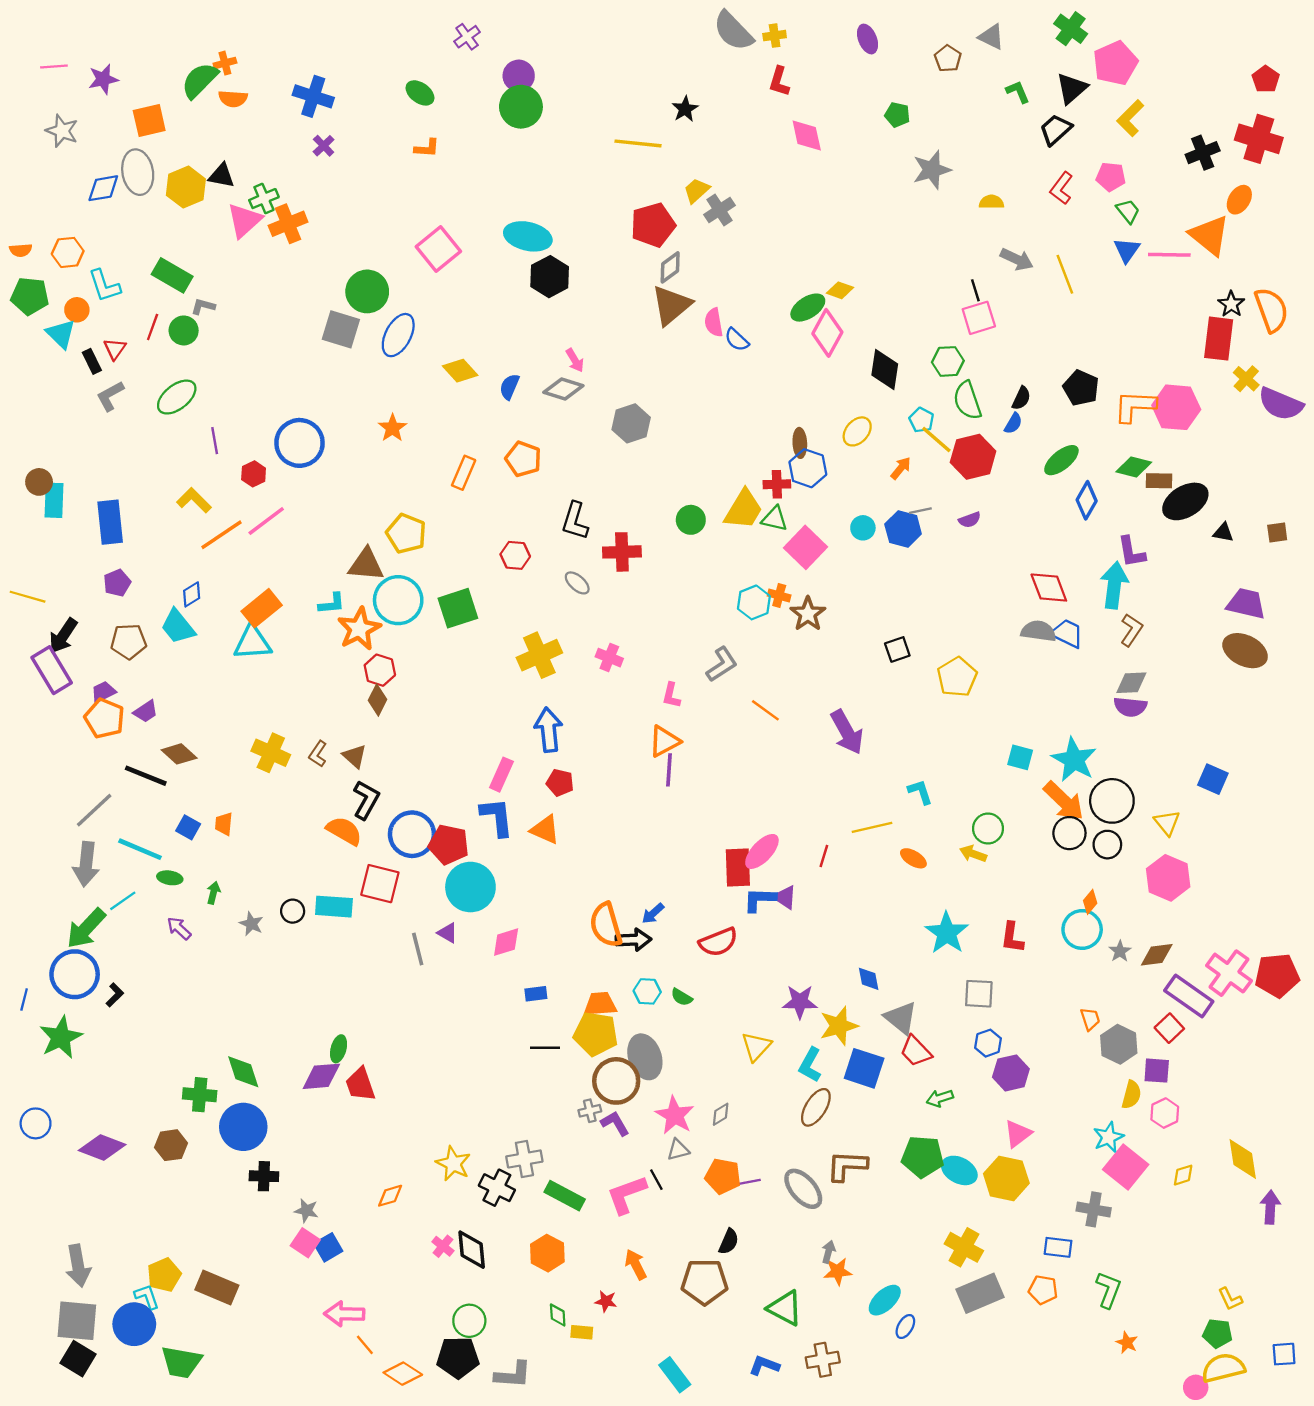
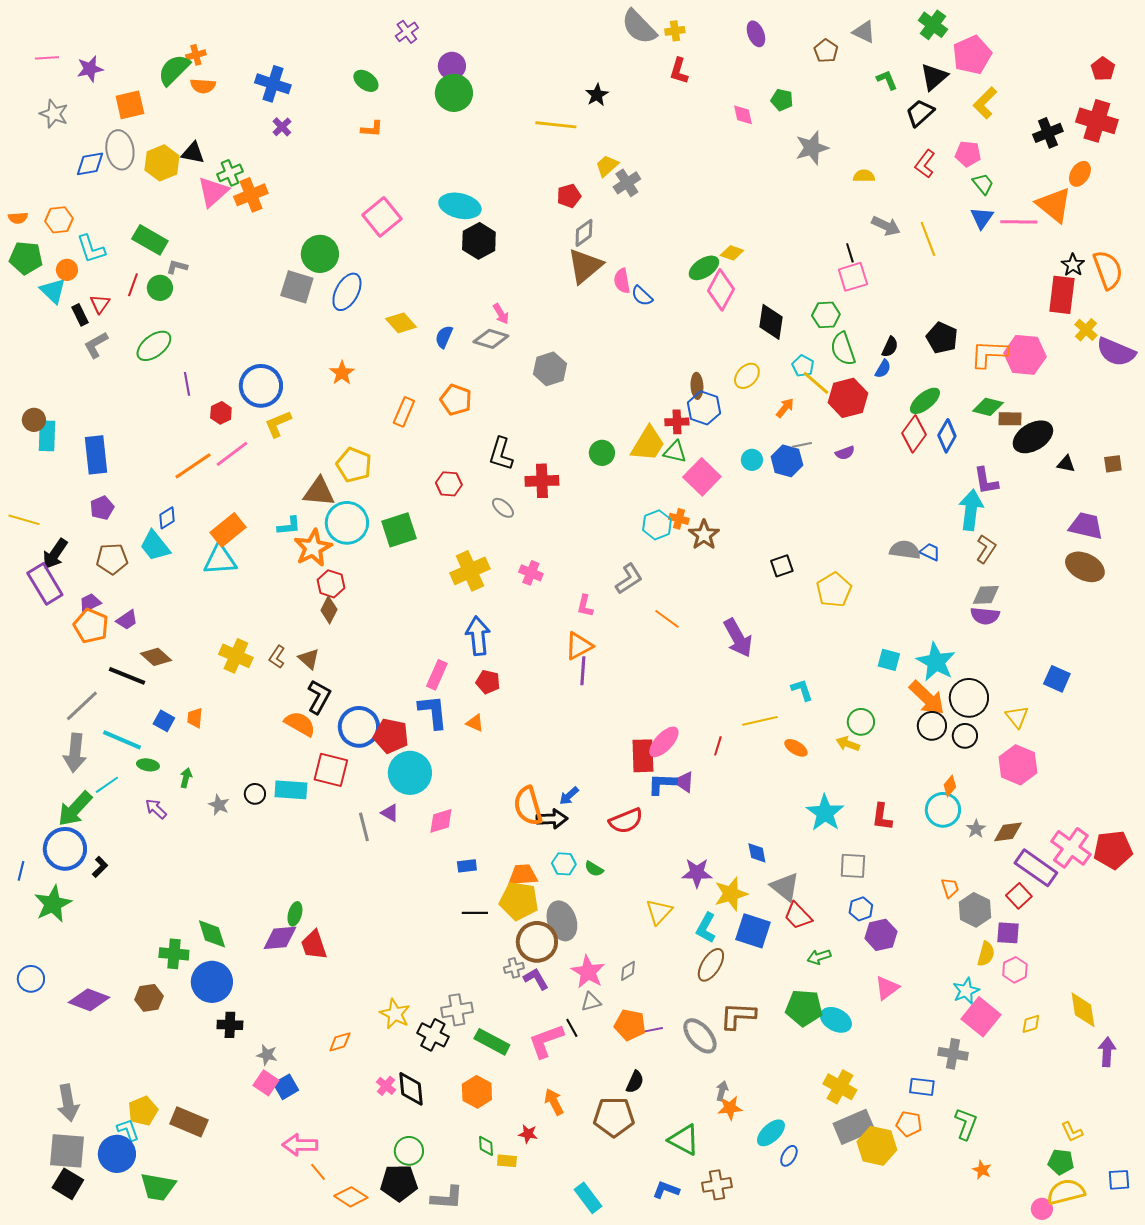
pink diamond: (807, 135) -> (743, 115), moved, size x0.7
red pentagon: (653, 225) -> (569, 196), size x0.6
yellow L-shape: (194, 500) -> (278, 424), moved, turned -68
red diamond: (1049, 588) -> (914, 434), moved, turned 57
blue trapezoid: (1067, 633) -> (930, 552), size x0.7
orange triangle: (545, 830) -> (475, 723), size x0.7
yellow hexagon: (1006, 1178) -> (877, 1146), moved

